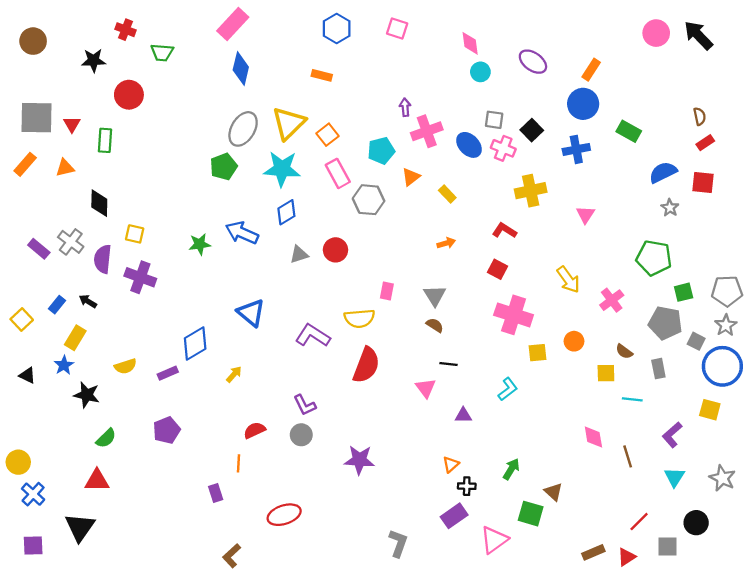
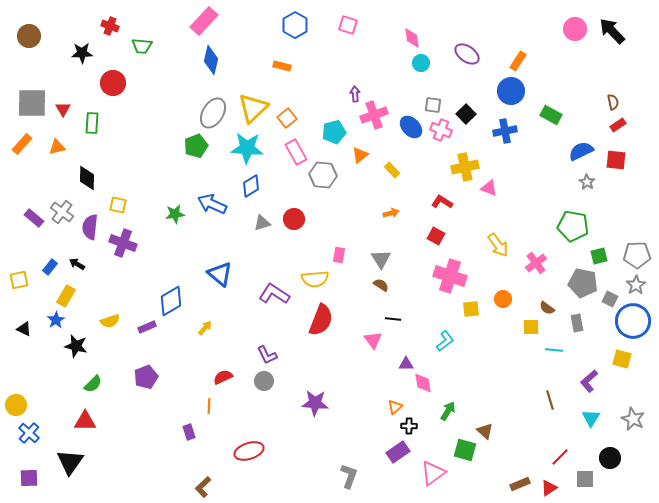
pink triangle: (585, 215) -> (489, 188), moved, turned -42
yellow square: (22, 320) -> (19, 280), turned 30
pink diamond: (593, 437) -> (423, 383), moved

